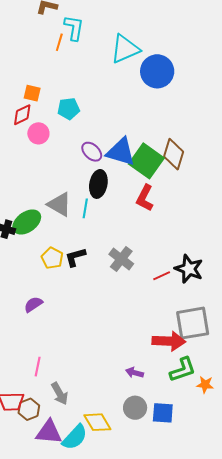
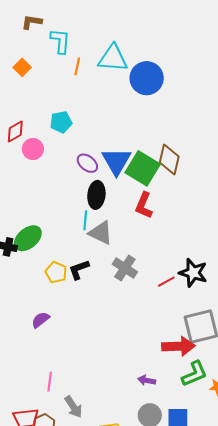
orange line: (59, 42) -> (77, 66), moved
cyan triangle: (125, 49) -> (113, 58), turned 32
orange square: (32, 93) -> (22, 67), moved, turned 36
blue triangle: (121, 152) -> (116, 161), turned 48
gray triangle: (59, 204) -> (101, 233), moved

